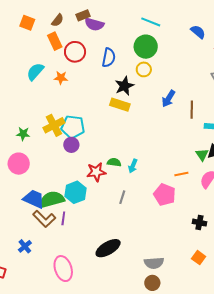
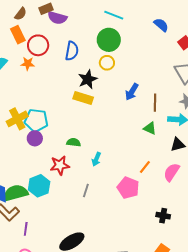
orange star: (61, 78) -> (28, 64), moved
green triangle: (202, 155) -> (150, 128), moved, turned -32
green semicircle: (114, 162) -> (74, 142), moved
orange line: (181, 174) -> (145, 167), turned -40
purple line: (63, 218) -> (26, 229), moved

